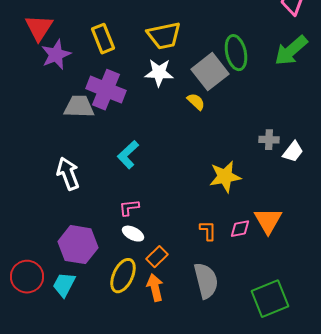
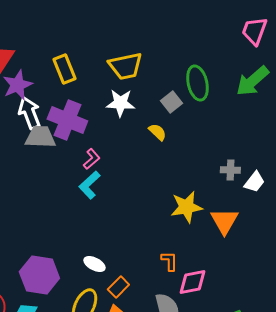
gray square: (210, 72) -> (171, 102), size x0.6
white arrow: (68, 174) -> (29, 113), moved
pink L-shape: (129, 208) -> (91, 159), moved, turned 145
orange triangle: (268, 221) -> (224, 221), moved
pink diamond: (240, 229) -> (192, 282), moved, size x1.4

